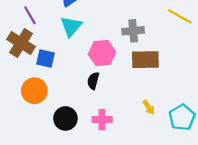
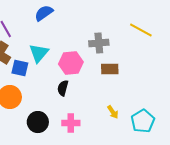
cyan triangle: (71, 26) -> (39, 53), moved
brown rectangle: (145, 60) -> (110, 69), size x0.7

